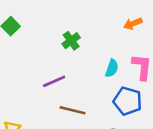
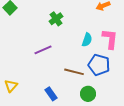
brown line: (72, 110) -> (74, 72), moved

